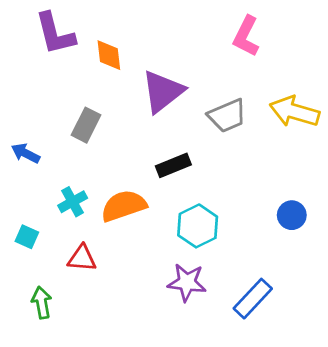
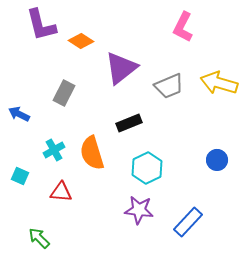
orange diamond: (109, 55) -> (81, 41), turned -50
orange semicircle: (124, 206) -> (92, 153), turned -88
green arrow: (42, 303) -> (39, 238), moved, turned -35

